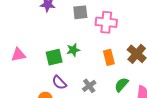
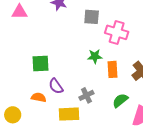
green star: (73, 50) -> (95, 56), moved
pink triangle: (18, 55) -> (19, 12), moved
green square: (54, 57) -> (40, 63), moved

